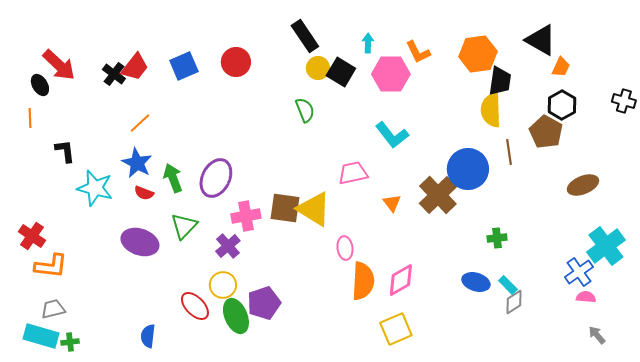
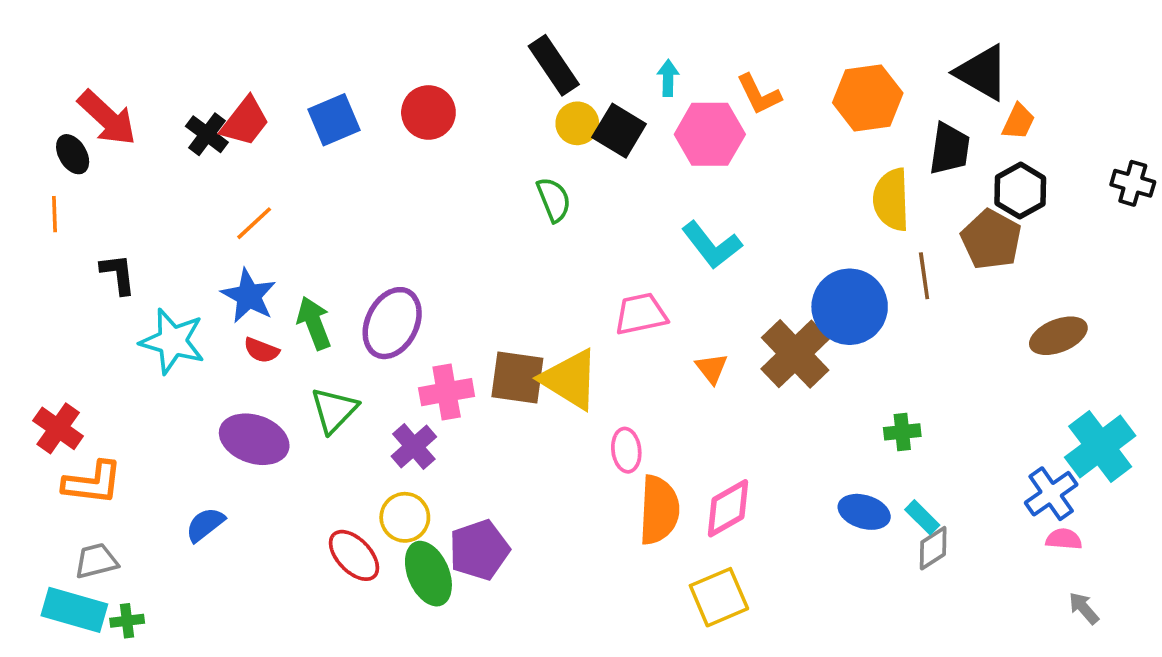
black trapezoid: (500, 81) -> (949, 149), moved
blue semicircle: (148, 336) -> (205, 525), moved, turned 45

